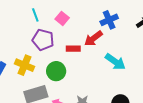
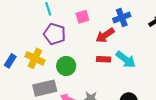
pink square: (62, 18) -> (82, 17), moved, turned 32
red rectangle: (73, 49) -> (104, 59), moved

